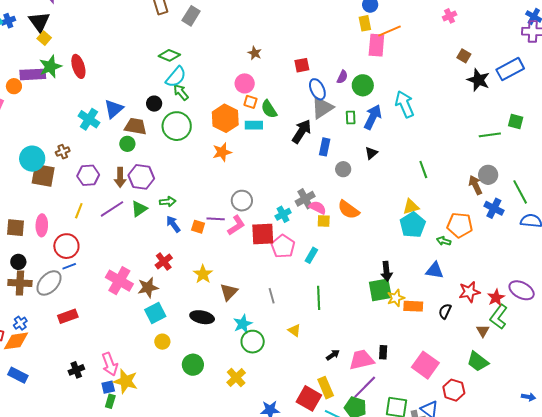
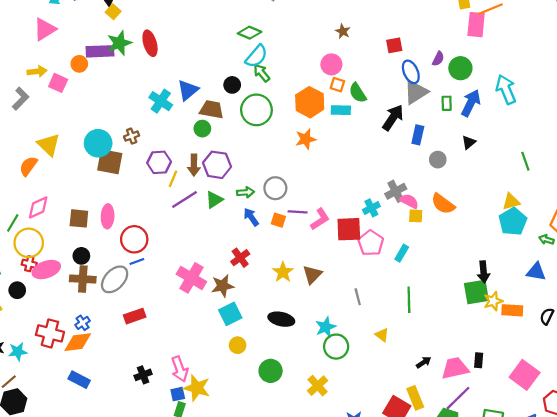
gray circle: (242, 201) -> (275, 188), moved
yellow line: (79, 211) -> (173, 179), moved
brown triangle: (229, 292) -> (312, 274), moved

